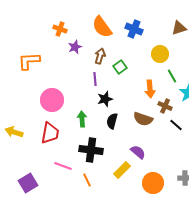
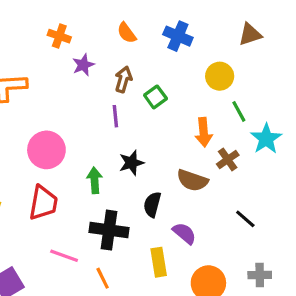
orange semicircle: (102, 27) -> (127, 33), size x0.6
black star: (105, 99) -> (131, 163), moved
brown cross: (165, 106) -> (228, 160), turned 32
black semicircle: (112, 121) -> (152, 204), moved
black line: (176, 125) -> (245, 219), moved
yellow rectangle: (122, 170) -> (159, 262), turned -54

